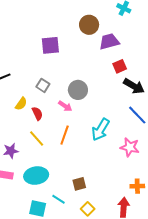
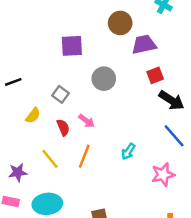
gray circle: (78, 90) -> (104, 79), moved
red semicircle: (37, 113) -> (63, 127), moved
cyan arrow: (101, 130) -> (128, 151), size x0.6
pink star: (130, 147) -> (163, 175), turned -30

